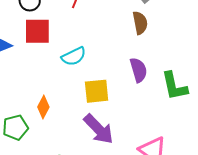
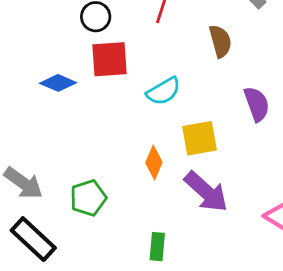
brown semicircle: (140, 23) -> (220, 41), moved
orange diamond: (43, 107) -> (154, 163), moved

